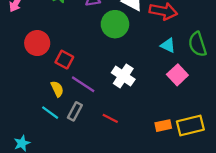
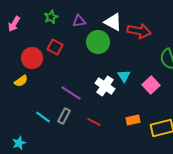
cyan triangle: (168, 45) -> (124, 76), moved, turned 32
red square: (64, 60) -> (55, 47), moved
yellow semicircle: (57, 89) -> (21, 81), moved, turned 80
orange rectangle: (163, 126) -> (133, 120), moved

